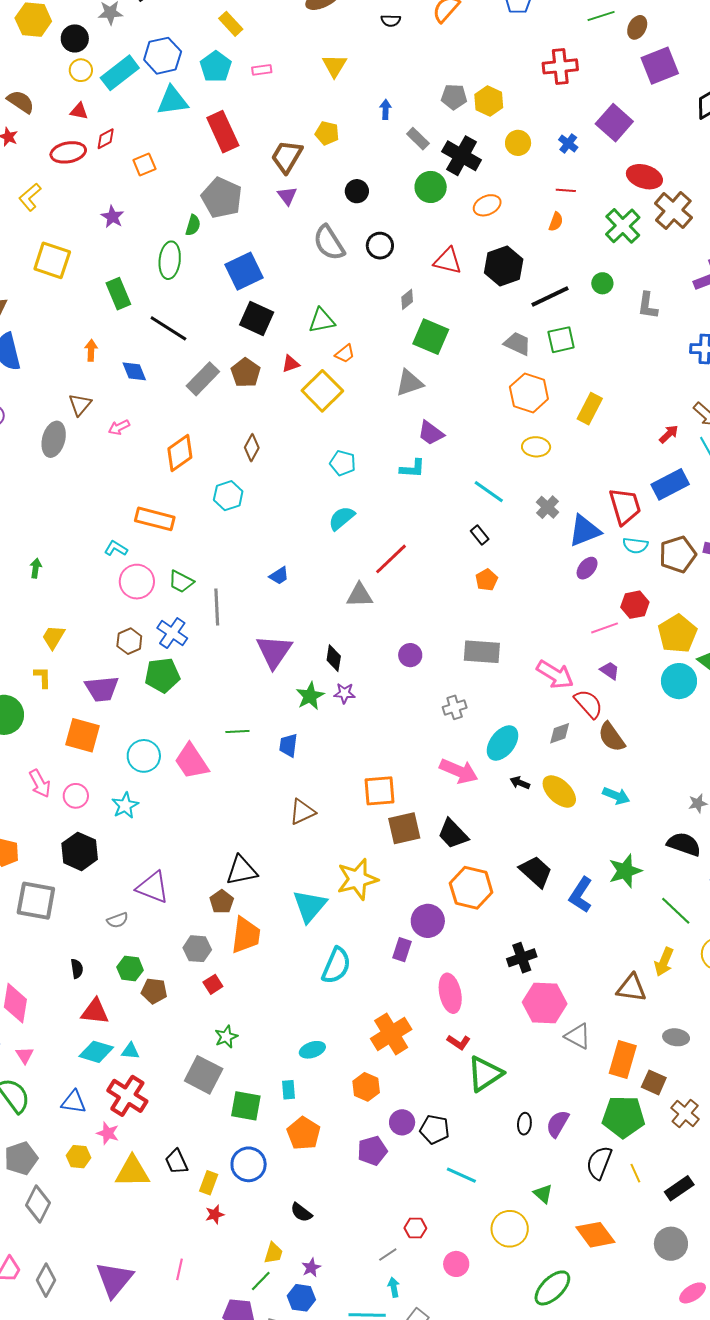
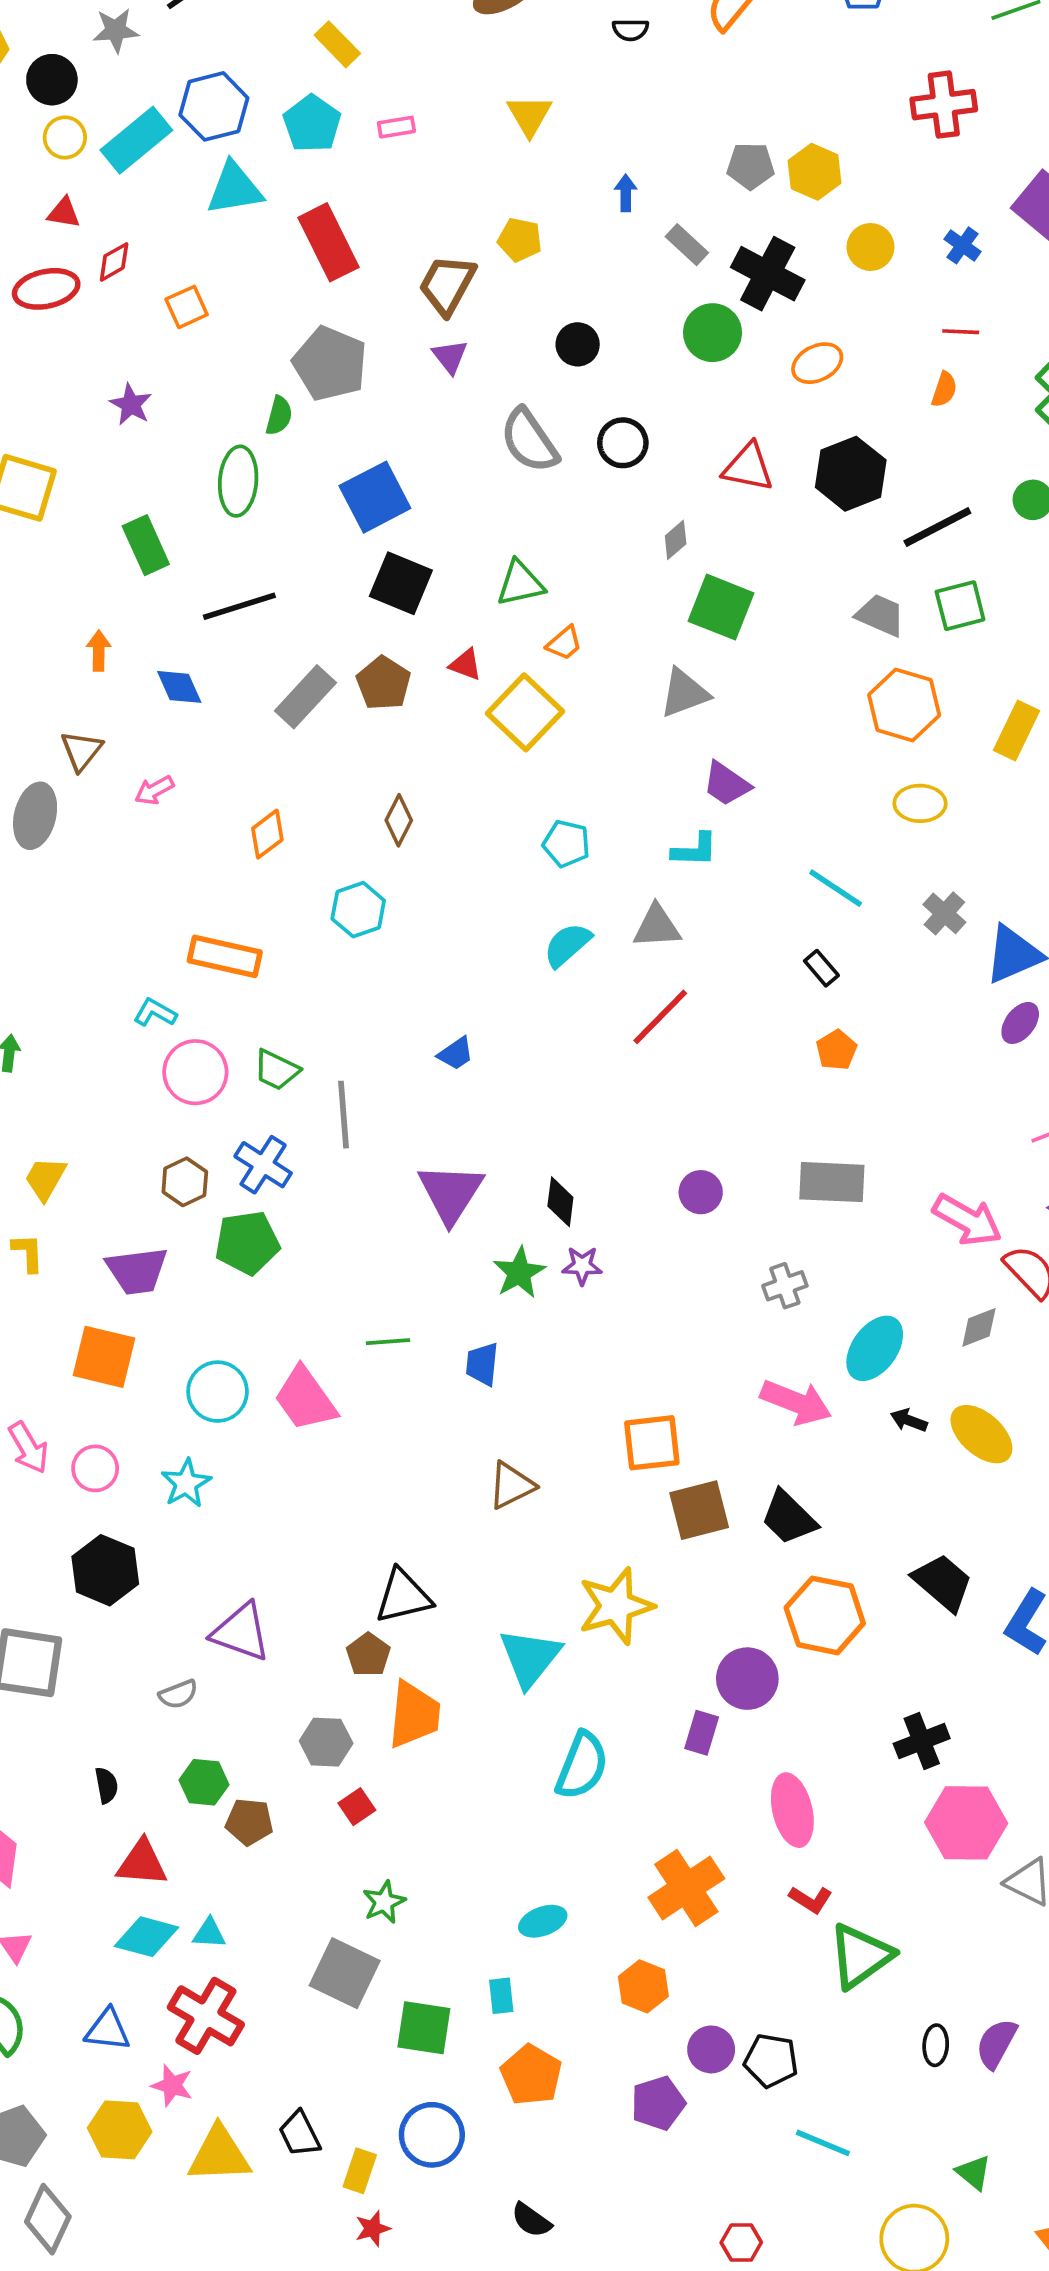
black line: (168, 328) -> (239, 606), turned -48
red triangle: (291, 364) -> (466, 665), turned 42
orange diamond: (180, 453) -> (267, 834), size x0.7
gray triangle: (360, 595) -> (657, 927), moved
yellow hexagon: (78, 1157) -> (120, 2130), size x1.4

